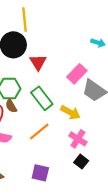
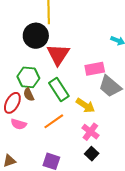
red triangle: (38, 62) -> (58, 54), size x1.4
pink rectangle: (77, 74) -> (95, 69), turned 30

